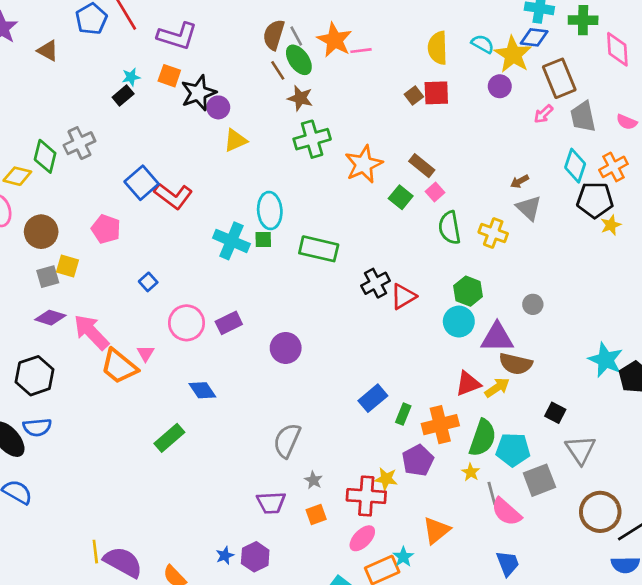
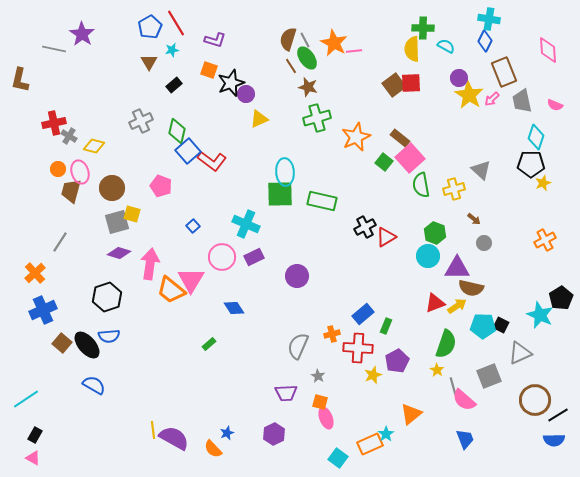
green cross: (583, 20) -> (423, 28), moved
purple L-shape: (177, 36) -> (215, 40), size x0.7
blue diamond: (534, 37) -> (485, 41), turned -70
brown triangle: (48, 51) -> (149, 62), moved, turned 30
yellow star: (513, 55) -> (469, 95), moved
cyan star: (131, 77) -> (172, 50), moved
brown square: (414, 96) -> (394, 85), size x1.6
green diamond: (45, 156) -> (177, 131), moved
cyan diamond: (575, 166) -> (536, 137), moved
orange cross: (613, 167) -> (545, 240), moved
brown arrow: (520, 181) -> (474, 219), moved, turned -112
pink square: (435, 192) -> (410, 158), size x2.0
yellow cross: (493, 233) -> (454, 189), turned -35
green square: (263, 240) -> (280, 194), size x2.0
cyan cross: (231, 241) -> (246, 224), moved
gray square: (48, 277) -> (117, 222), size x1.4
pink arrow: (91, 332) -> (150, 264), turned 52
pink triangle: (146, 353) -> (191, 280), size x2.0
cyan star: (606, 360) -> (540, 315), moved
orange cross: (440, 425) -> (332, 334), moved, size x0.6
green rectangle: (169, 438) -> (209, 344), size x0.6
cyan pentagon: (513, 450) -> (483, 326), moved
gray triangle: (580, 450) -> (520, 353), turned 40
yellow star: (386, 479) -> (373, 375), turned -30
red cross: (366, 496) -> (358, 348), moved
orange square: (316, 515) -> (320, 402), turned 35
pink ellipse: (362, 538) -> (326, 418), moved, turned -65
blue star: (225, 555) -> (227, 433), moved

